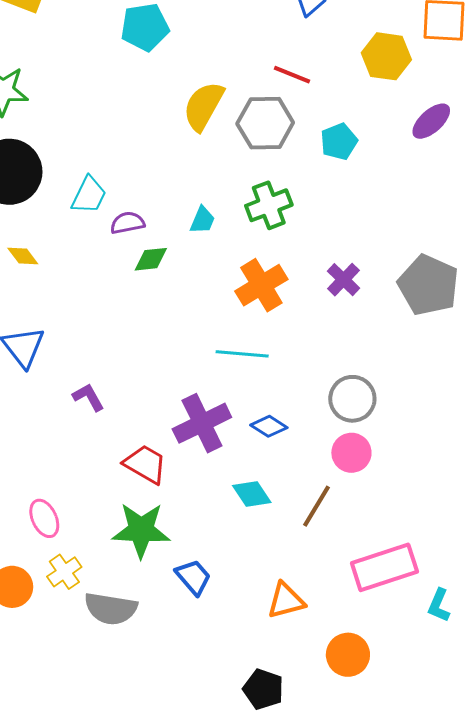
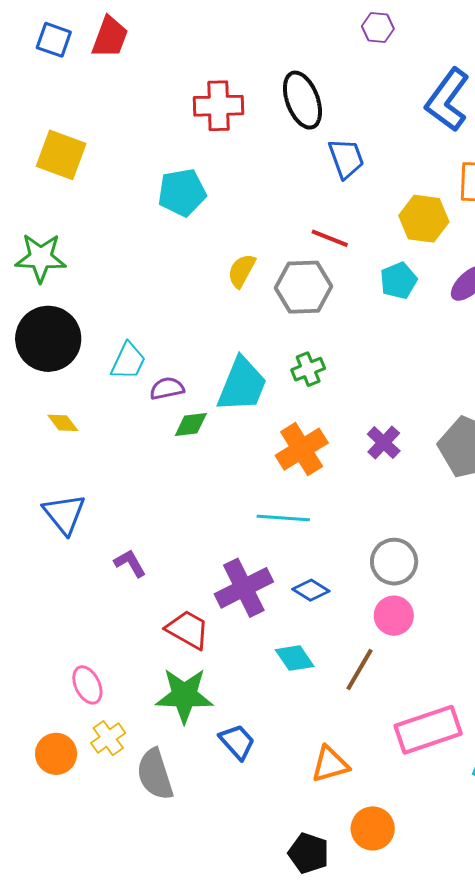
yellow semicircle: (203, 106) -> (242, 271), size x0.7
cyan pentagon: (339, 141) -> (399, 281), moved
green cross: (269, 205) -> (308, 369), size x0.7
cyan trapezoid: (203, 220) -> (242, 385), size x2.0
gray semicircle: (111, 609) -> (155, 774), turned 64
orange circle: (348, 655) -> (373, 828), moved

